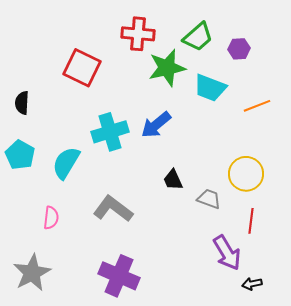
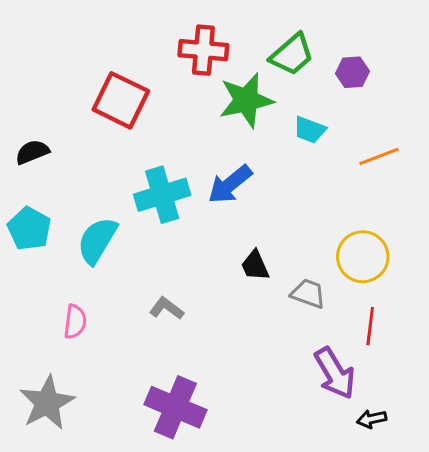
cyan trapezoid: (210, 88) -> (310, 130), size x0.7
black semicircle: (22, 103) -> (32, 152), turned 65
gray L-shape: (113, 209) -> (167, 308), size x0.6

